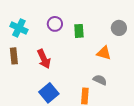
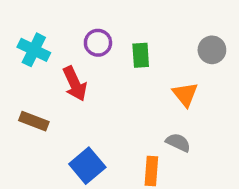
orange triangle: (104, 53) -> (185, 94), turned 35
brown rectangle: (14, 56) -> (34, 121), moved, turned -63
red arrow: (44, 59) -> (75, 84), moved

